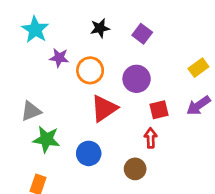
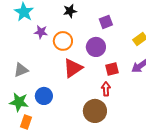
purple square: (142, 34) -> (106, 22), moved, turned 32
green star: (46, 139) -> (19, 102), moved
blue circle: (89, 153) -> (44, 96), moved
brown circle: (135, 169) -> (95, 111), size x1.5

